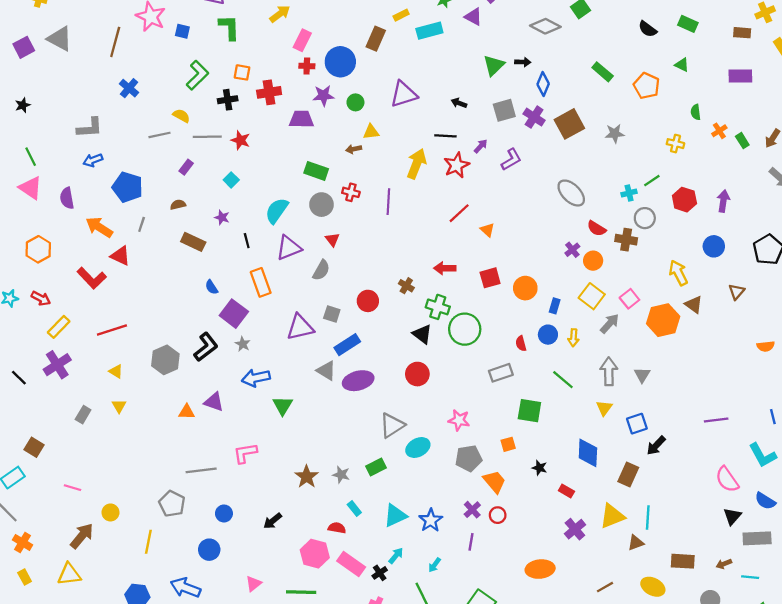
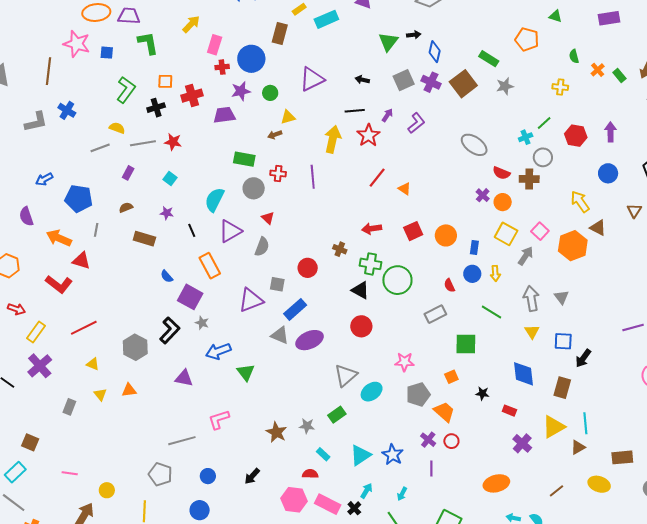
green rectangle: (603, 72) -> (489, 59), moved
gray L-shape: (90, 128) -> (36, 122), moved
orange triangle: (187, 412) -> (129, 390), moved
blue square: (637, 424) -> (563, 341), turned 30

